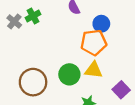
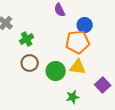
green cross: (33, 16) -> (27, 39), moved
brown circle: (33, 82) -> (30, 63), moved, size x0.7

